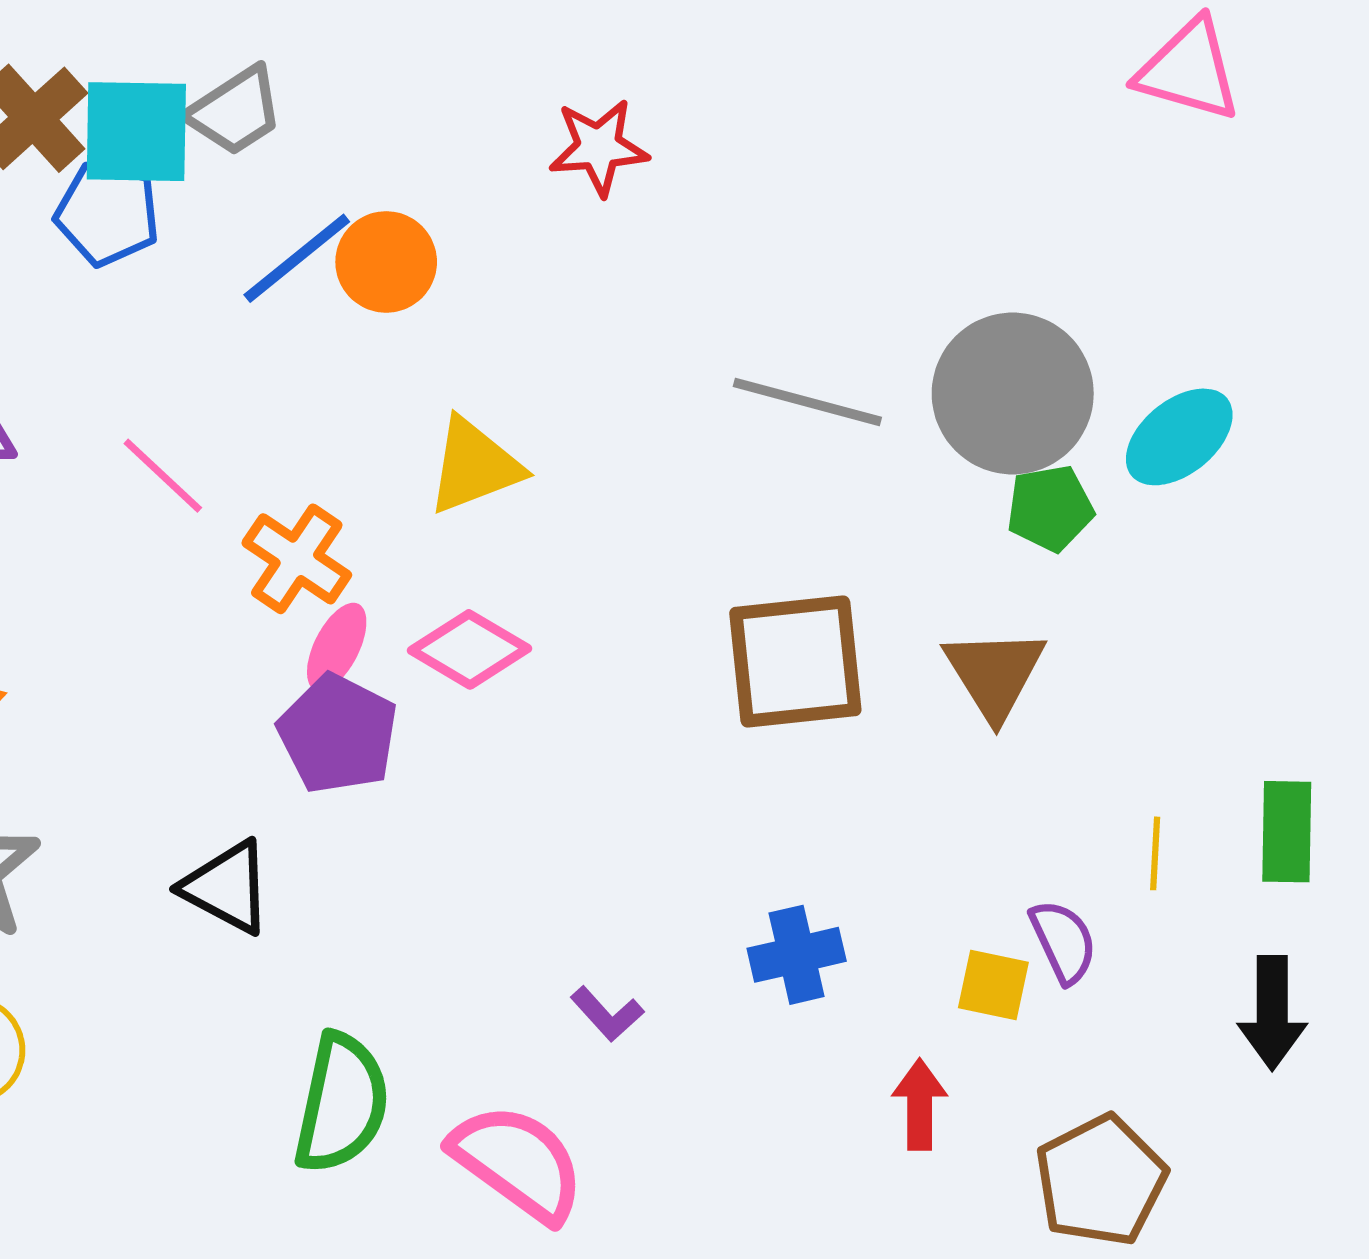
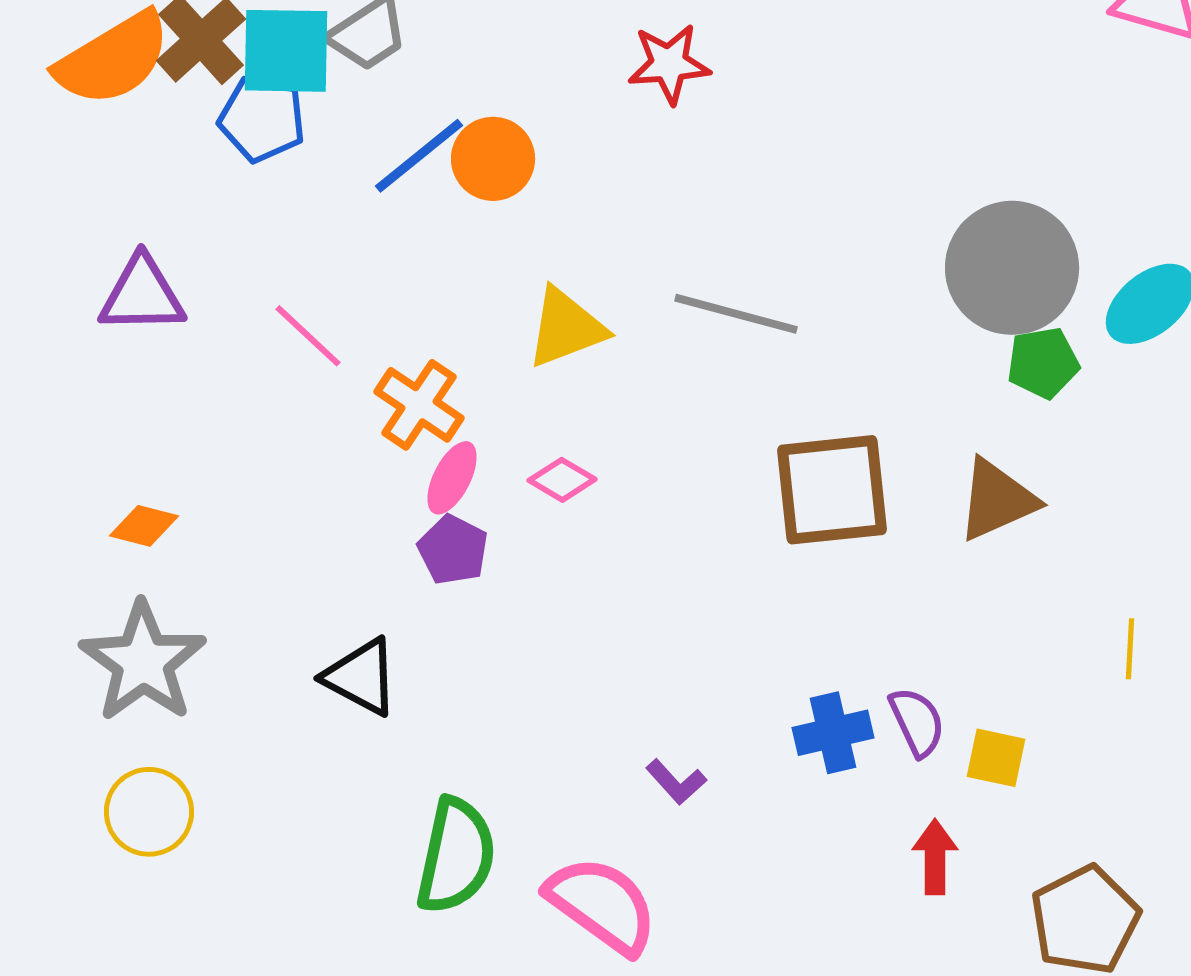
gray line: (807, 402) -> (736, 314), moved
pink diamond: (469, 649) -> (562, 480), size x0.7
brown triangle: (995, 674) -> (997, 500), turned 38
purple pentagon: (338, 734) -> (453, 550), size x0.7
purple semicircle: (1063, 942) -> (917, 722), moved

